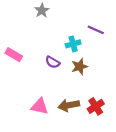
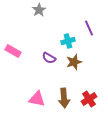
purple line: (96, 30) -> (89, 28), turned 42
brown arrow: (69, 105) -> (64, 98), turned -84

